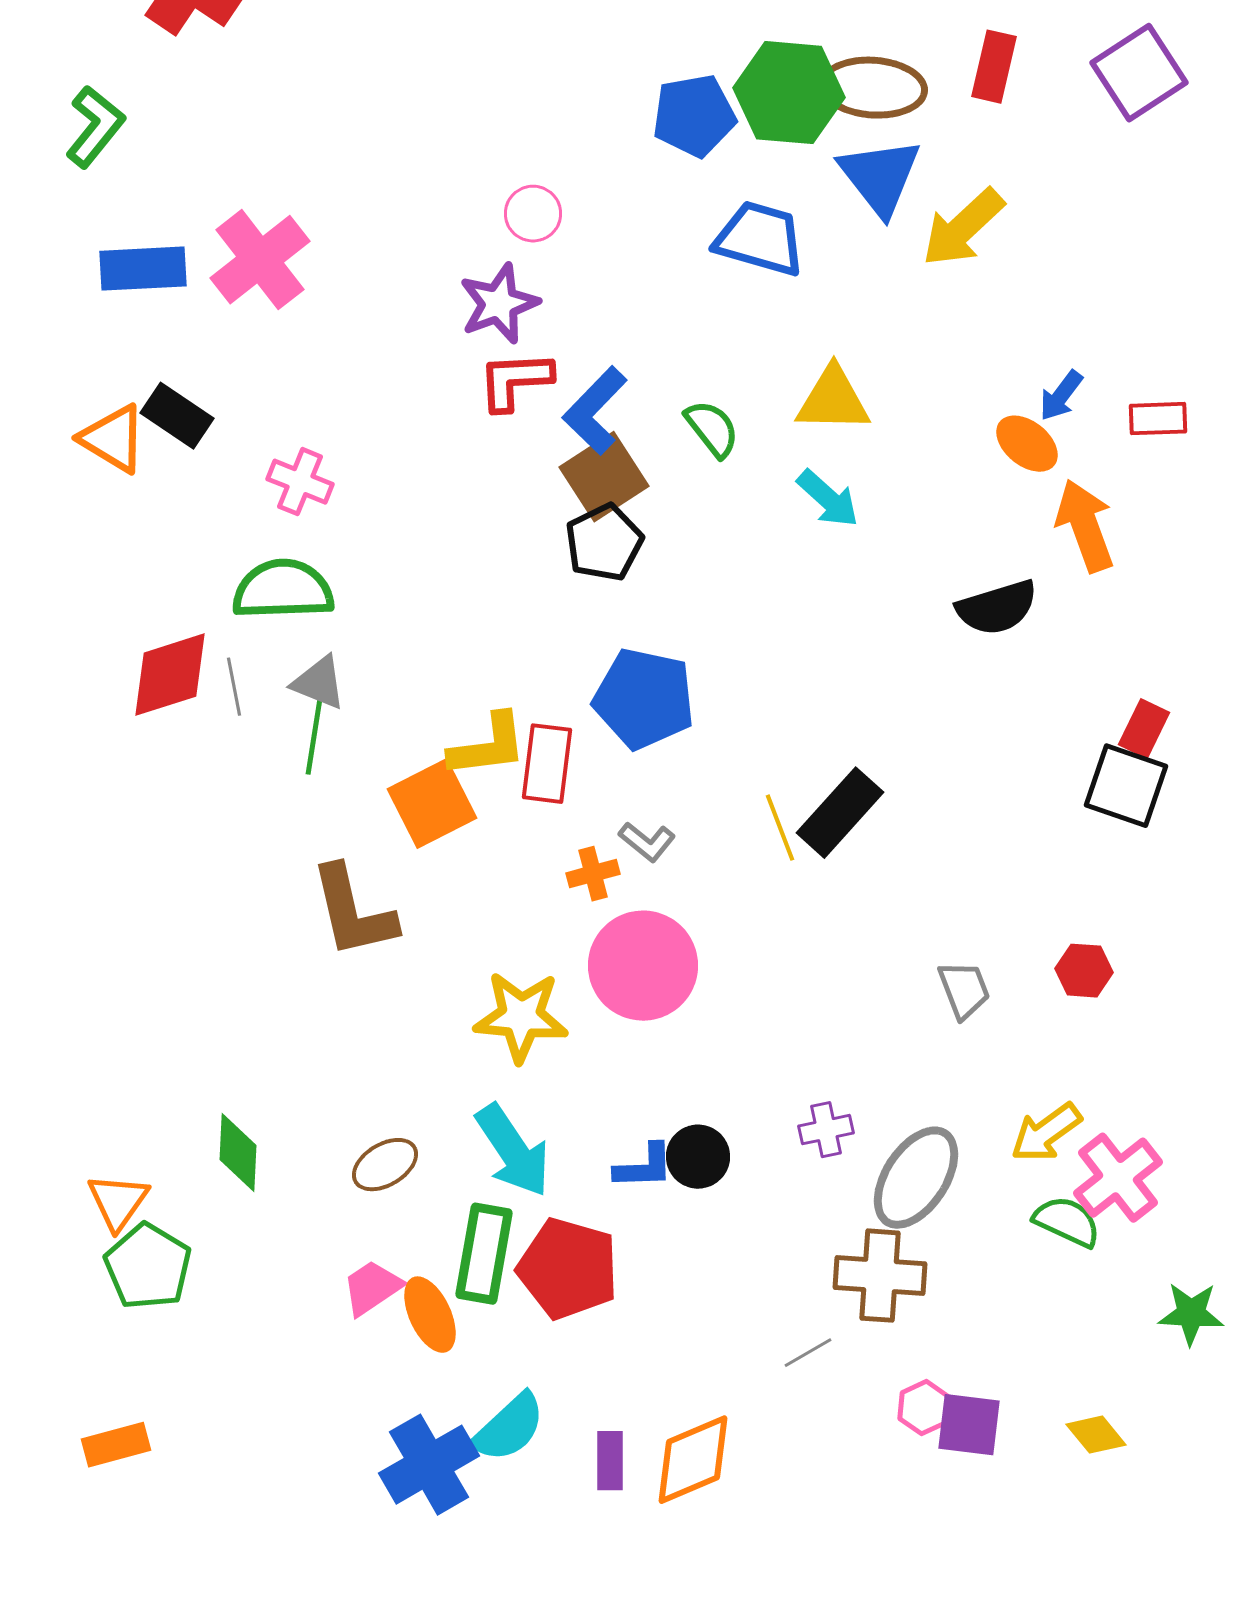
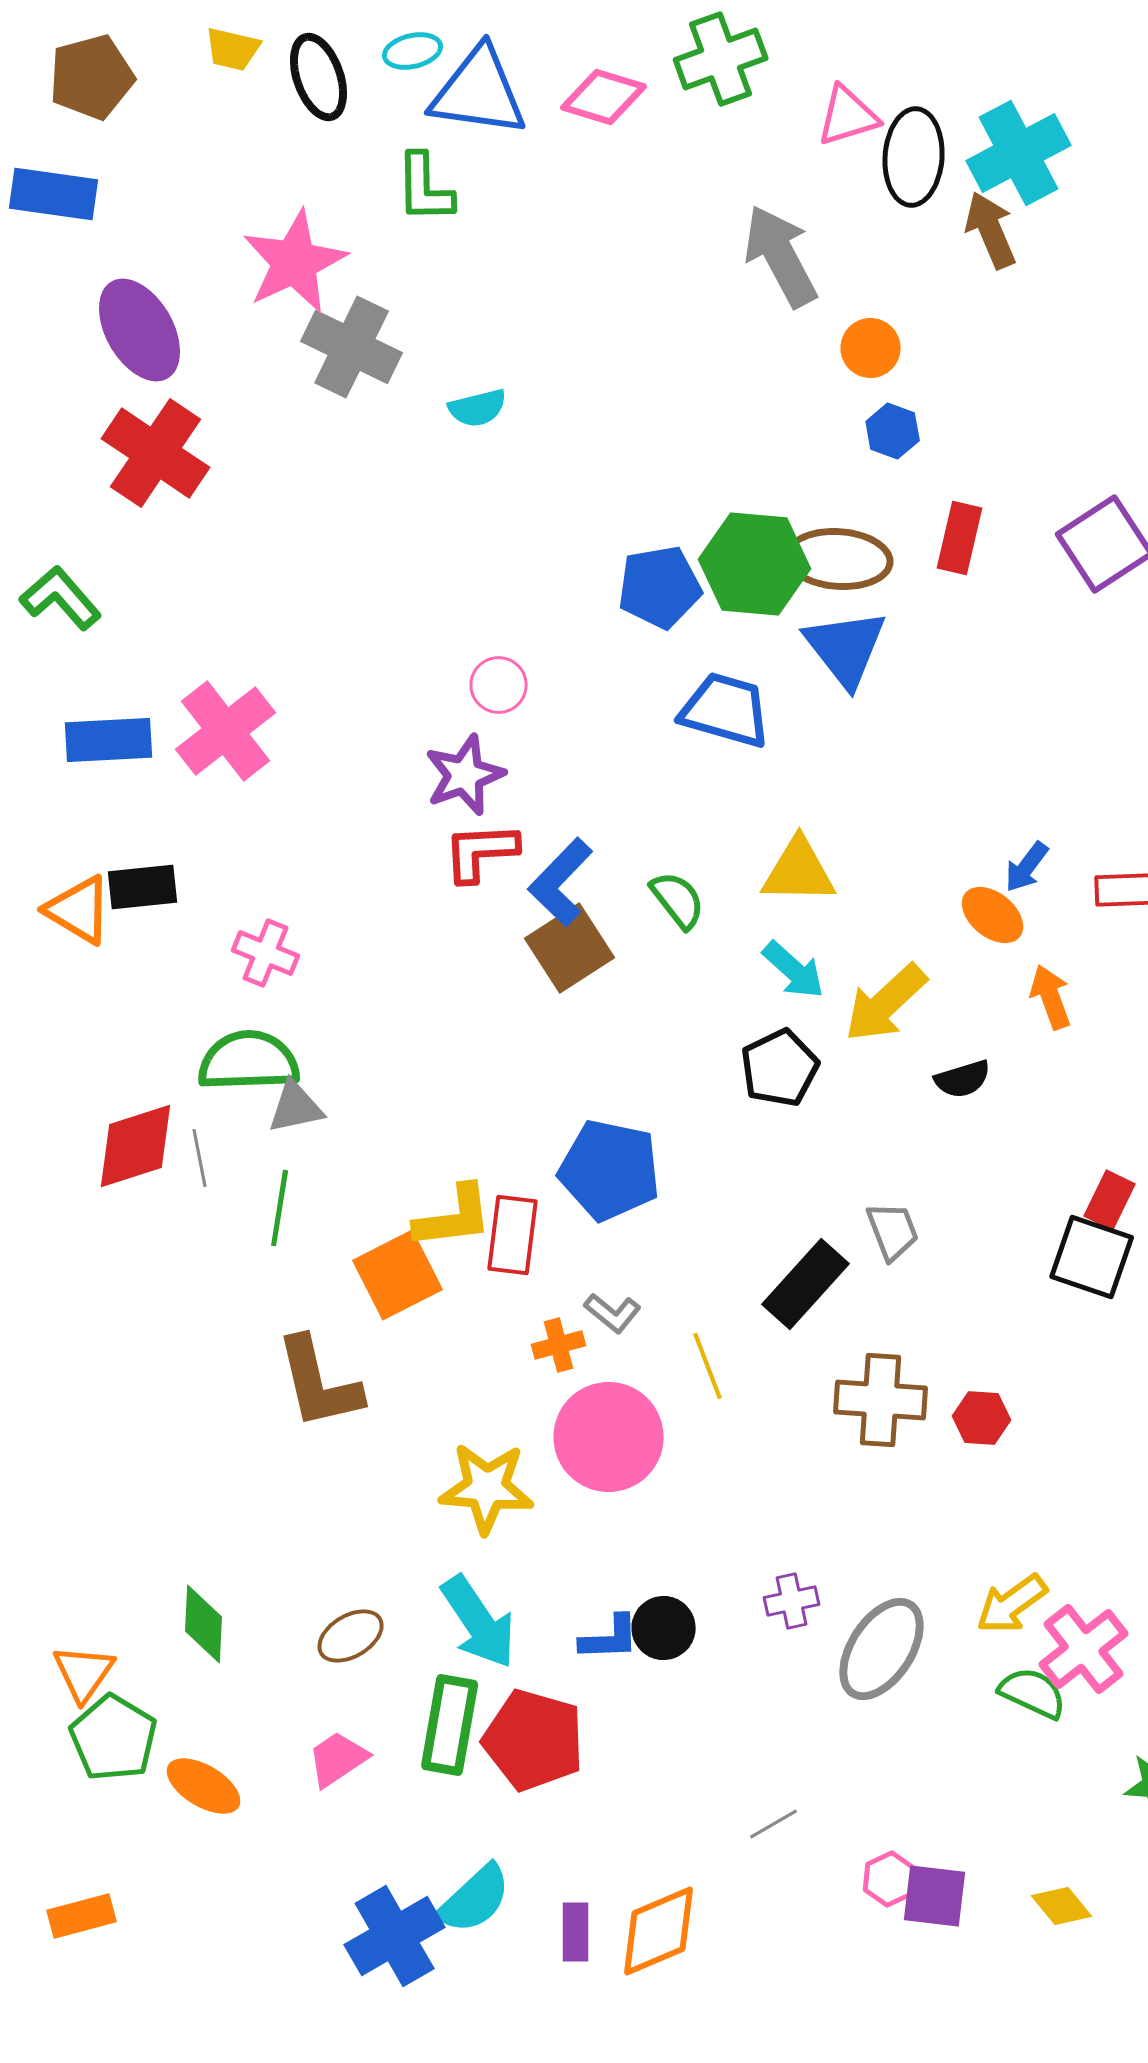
green L-shape: (95, 127) -> (61, 598), turned -80
yellow arrow: (963, 228) -> (886, 1003), moved
black rectangle: (177, 416) -> (143, 887), turned -40
orange arrow: (1085, 526) -> (1051, 997), size x0.7
black pentagon: (604, 543) -> (780, 1068), moved
black semicircle: (997, 608) -> (963, 1079), size x0.7
gray triangle: (319, 683) -> (296, 1107), moved, turned -34
yellow line: (780, 828) -> (708, 1366), moved
red hexagon: (1084, 971) -> (982, 1418), moved
gray trapezoid: (964, 990) -> (893, 1231), moved
brown cross: (880, 1276) -> (881, 1400), moved
orange ellipse: (430, 1315) -> (204, 1786), moved, turned -34

